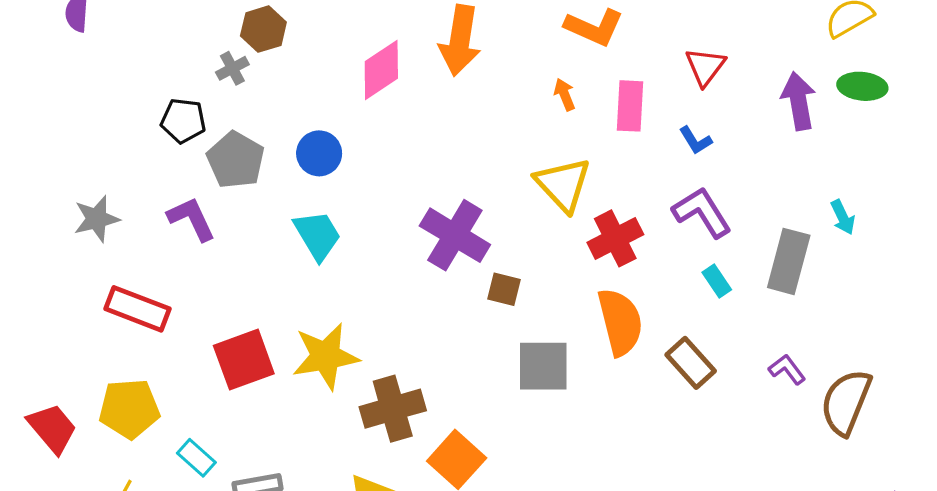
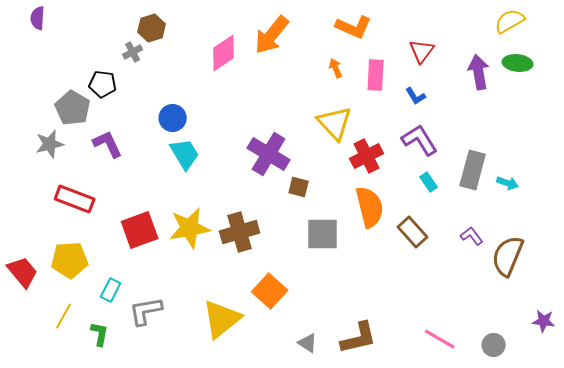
orange arrow: (460, 40) -> (272, 35), turned 30
blue circle: (319, 153) -> (173, 118), moved
gray pentagon: (236, 160) -> (73, 108), moved
cyan arrow: (843, 217) -> (508, 183), moved, turned -45
brown cross: (393, 409) -> (240, 232), moved
cyan rectangle: (196, 458) -> (111, 290), turned 75

